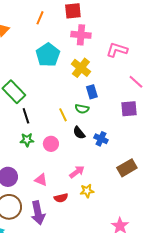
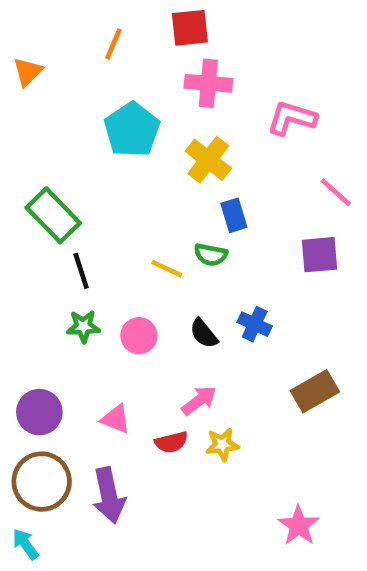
yellow line: (63, 115) -> (167, 269), turned -40
black semicircle: (79, 133) -> (204, 333), moved
red semicircle: (61, 198) -> (171, 442), moved

